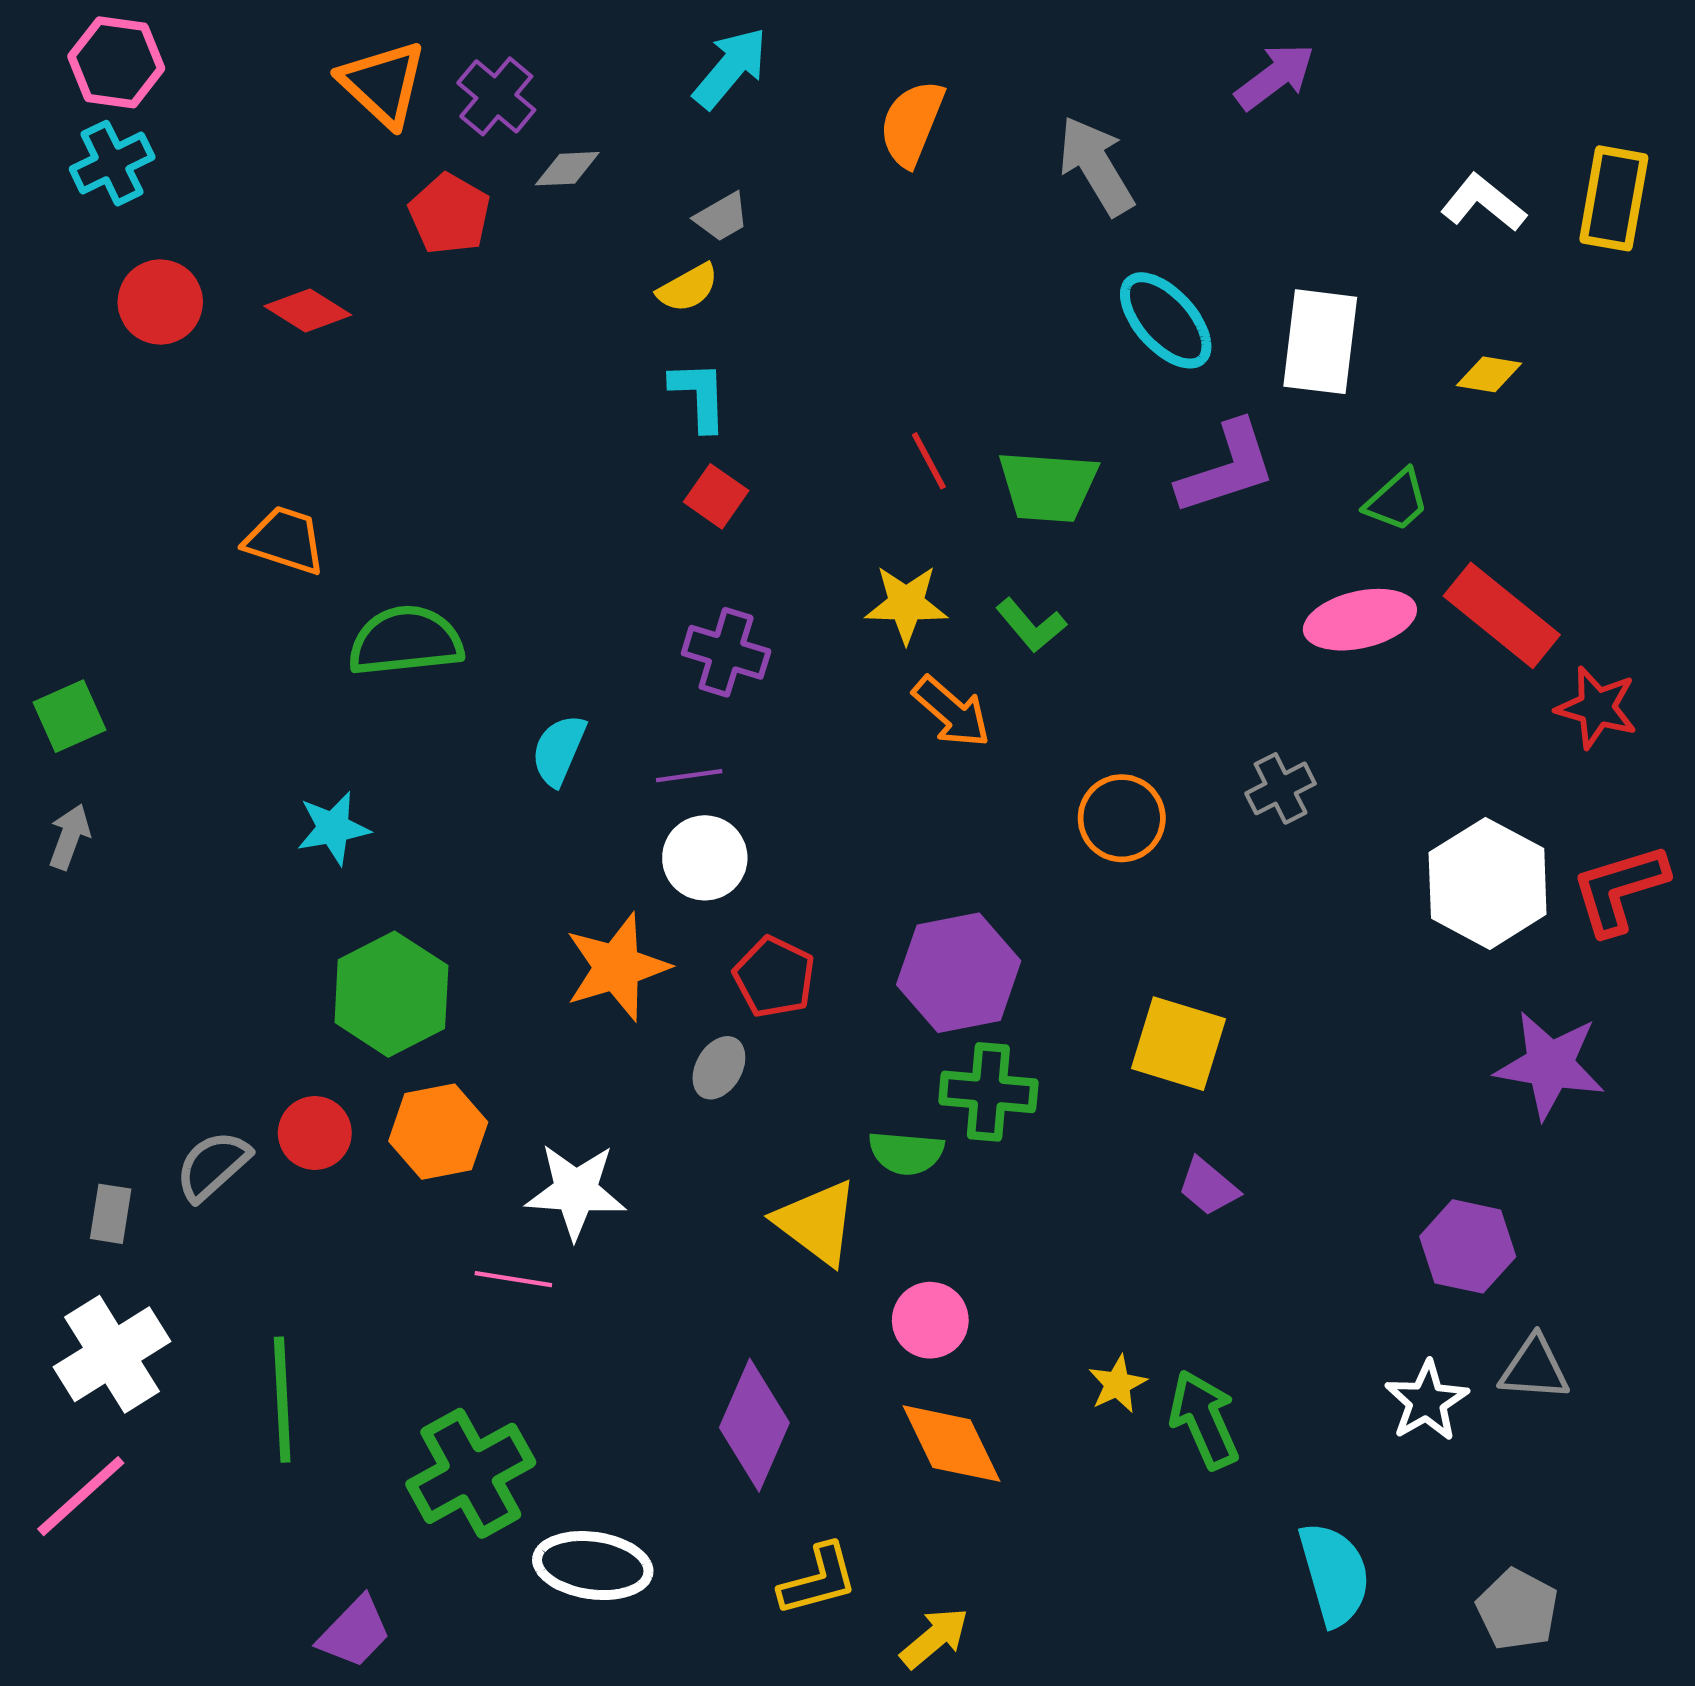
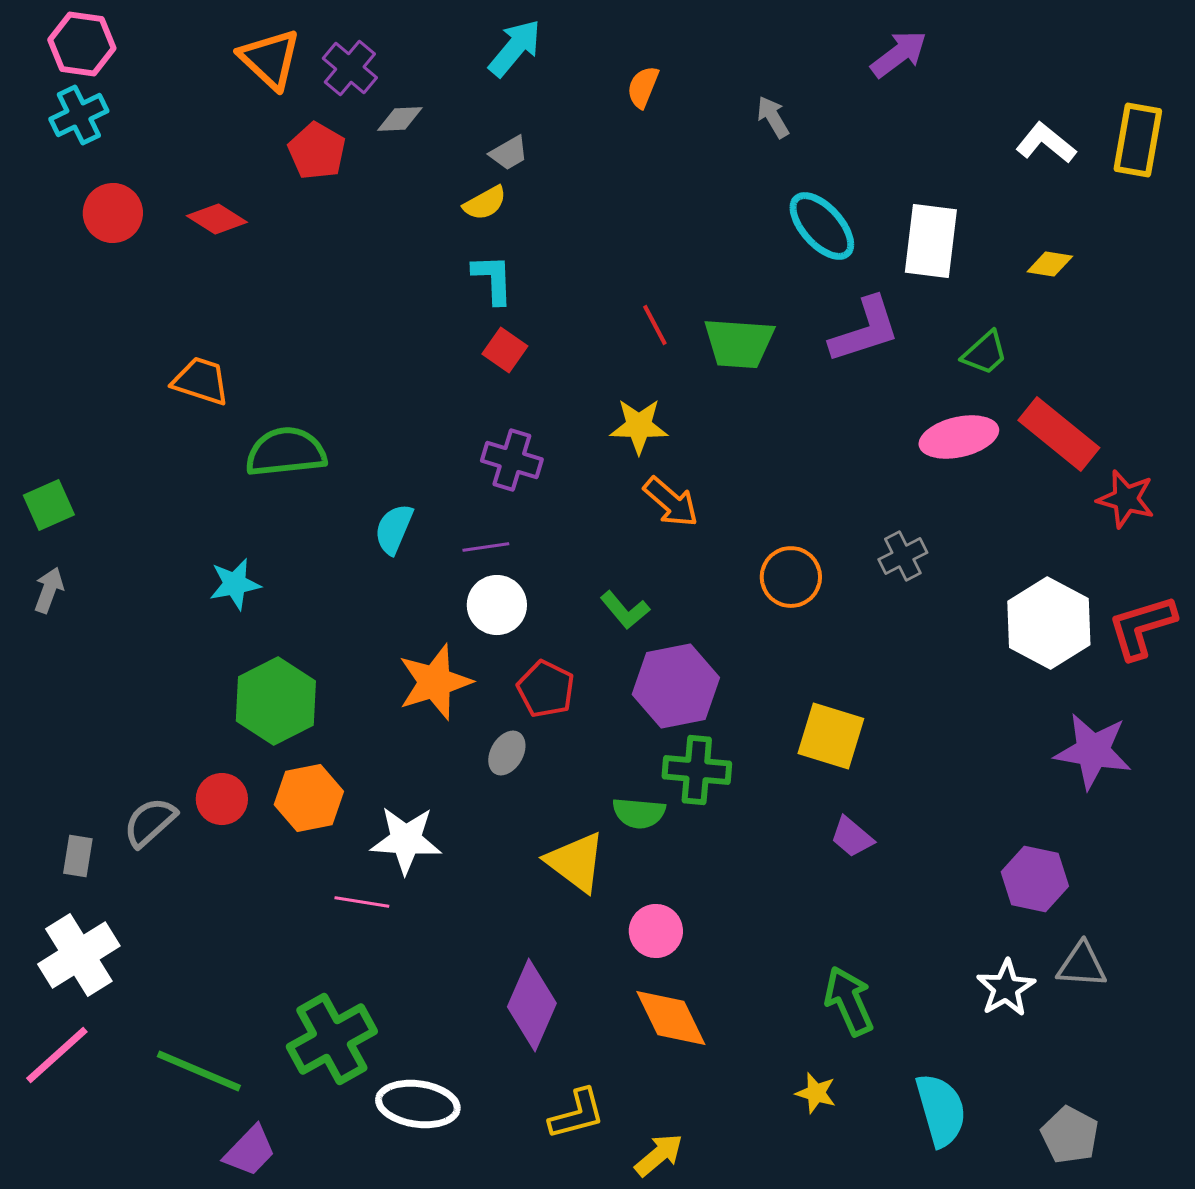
orange semicircle: (912, 123) -> (643, 87), size x0.7
gray arrow: (1096, 166) -> (773, 117), size x0.6
green L-shape: (1031, 625) -> (625, 610), moved
yellow star: (1117, 1384) -> (816, 1093), moved, turned -30
green line: (282, 1400) -> (199, 1071), moved, turned -64

